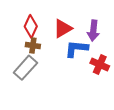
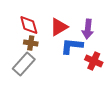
red diamond: (31, 26) -> (29, 25), turned -40

